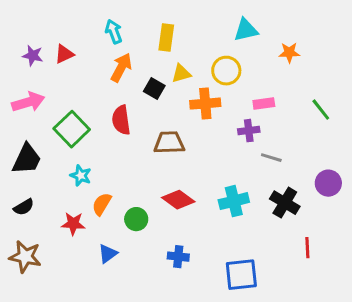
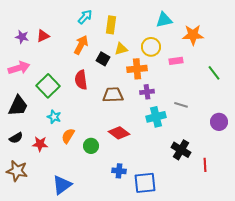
cyan arrow: (114, 32) -> (85, 17), moved, turned 63
orange star: (289, 53) -> (193, 35), size x1.5
pink rectangle: (264, 104) -> (176, 61), moved
purple cross: (249, 131) -> (147, 92), moved
cyan cross: (234, 201) -> (156, 117), moved
black cross: (285, 203) -> (181, 150), moved
red star: (73, 224) -> (40, 144), moved
blue triangle: (108, 254) -> (62, 185), moved, size x1.5
blue square: (241, 275) -> (145, 183), moved

